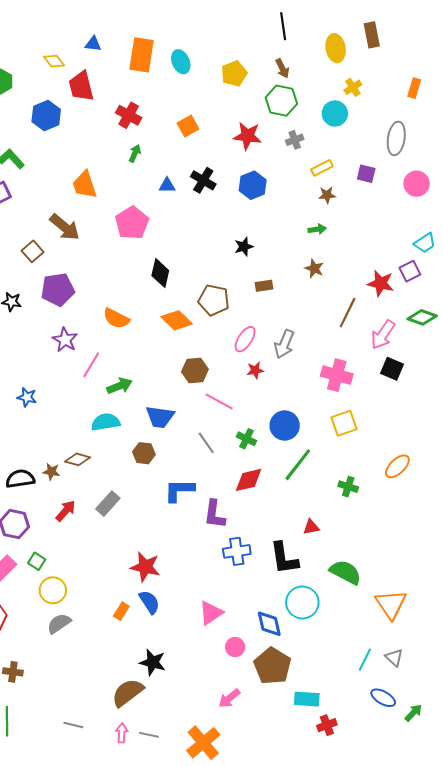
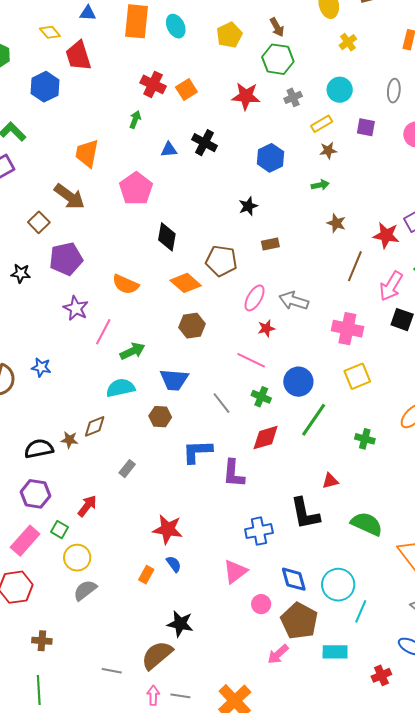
cyan circle: (335, 114) -> (340, 90), moved
red cross: (129, 115) -> (153, 84), moved
gray ellipse: (396, 138) -> (394, 91), size x0.7
orange trapezoid: (85, 185) -> (87, 153), turned 32
blue hexagon: (253, 185) -> (270, 158), moved
brown star: (314, 268) -> (336, 223), moved
gray arrow: (284, 344) -> (294, 301), turned 88
brown hexagon: (195, 370) -> (192, 326), moved
pink line: (219, 402) -> (251, 360), moved
brown diamond: (78, 459) -> (95, 426), turned -35
gray rectangle: (108, 504) -> (127, 469), size x0.7
red arrow: (66, 511) -> (87, 506), moved
blue cross: (237, 551) -> (259, 531), moved
blue semicircle: (149, 602) -> (174, 564), size x0.7
cyan circle: (302, 602) -> (338, 585), moved
cyan line: (365, 660) -> (361, 611), moved
pink arrow: (229, 698) -> (278, 654), moved
gray line: (73, 725) -> (112, 671), moved
red cross: (327, 725) -> (381, 675), moved

